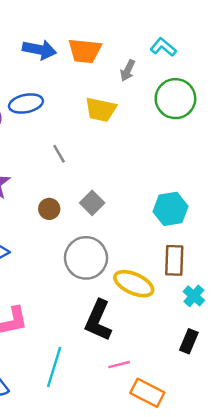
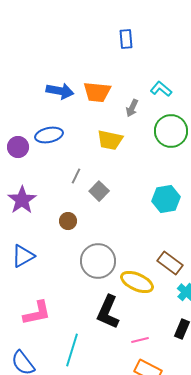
gray line: (59, 154) -> (76, 176), turned 56
gray square: (92, 203) -> (99, 191), moved
cyan hexagon: (171, 209) -> (166, 199), moved
brown rectangle: (174, 260) -> (170, 263), turned -55
pink line: (119, 365) -> (140, 340), moved

